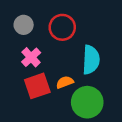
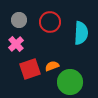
pink cross: (31, 57) -> (16, 44), moved
cyan semicircle: (91, 60) -> (81, 33), moved

